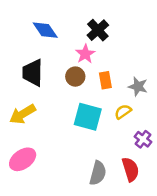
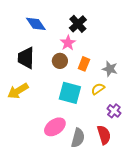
orange rectangle: (105, 80) -> (84, 64), turned 32
pink ellipse: (23, 159) -> (55, 127), moved

